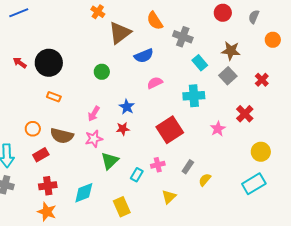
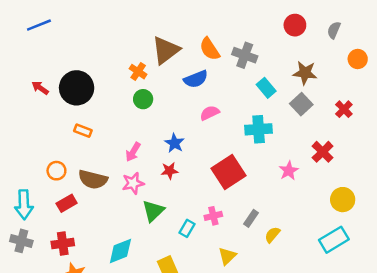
orange cross: (98, 12) -> (138, 72), moved
orange semicircle: (155, 21) -> (210, 49), moved
red cross: (48, 186) -> (63, 243), moved

